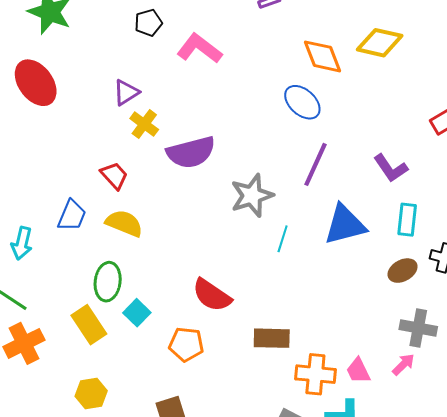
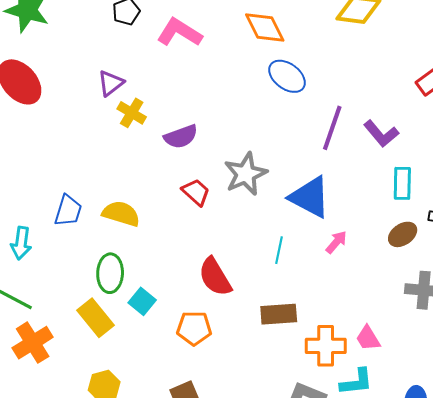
orange diamond: (322, 56) -> (265, 27), moved
purple semicircle: (191, 152) -> (181, 137), size x0.7
purple line: (315, 164) -> (332, 128), moved
red trapezoid: (114, 176) -> (196, 192), moved
blue triangle: (345, 225) -> (310, 197), moved, turned 48
cyan line: (283, 239) -> (279, 250), moved
red semicircle: (212, 295) -> (215, 277), turned 30
pink arrow: (403, 364) -> (336, 242), moved

